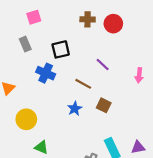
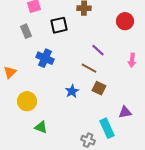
red circle: (113, 24) -> (125, 21), moved
black square: (61, 49) -> (59, 25), moved
brown line: (83, 84) -> (89, 68), moved
purple triangle: (138, 147) -> (125, 112), moved

